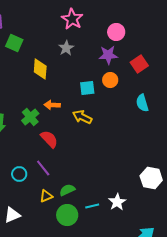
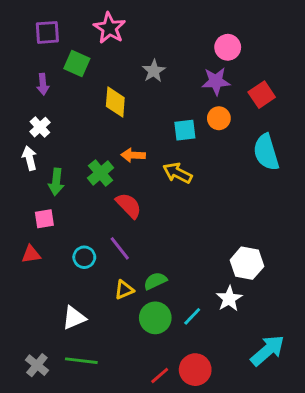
pink star: (72, 19) -> (109, 28), moved
cyan semicircle: (142, 103) -> (266, 152), size x1.4
white hexagon: (151, 178) -> (247, 263), moved
cyan line: (92, 206) -> (192, 316), moved, turned -32

